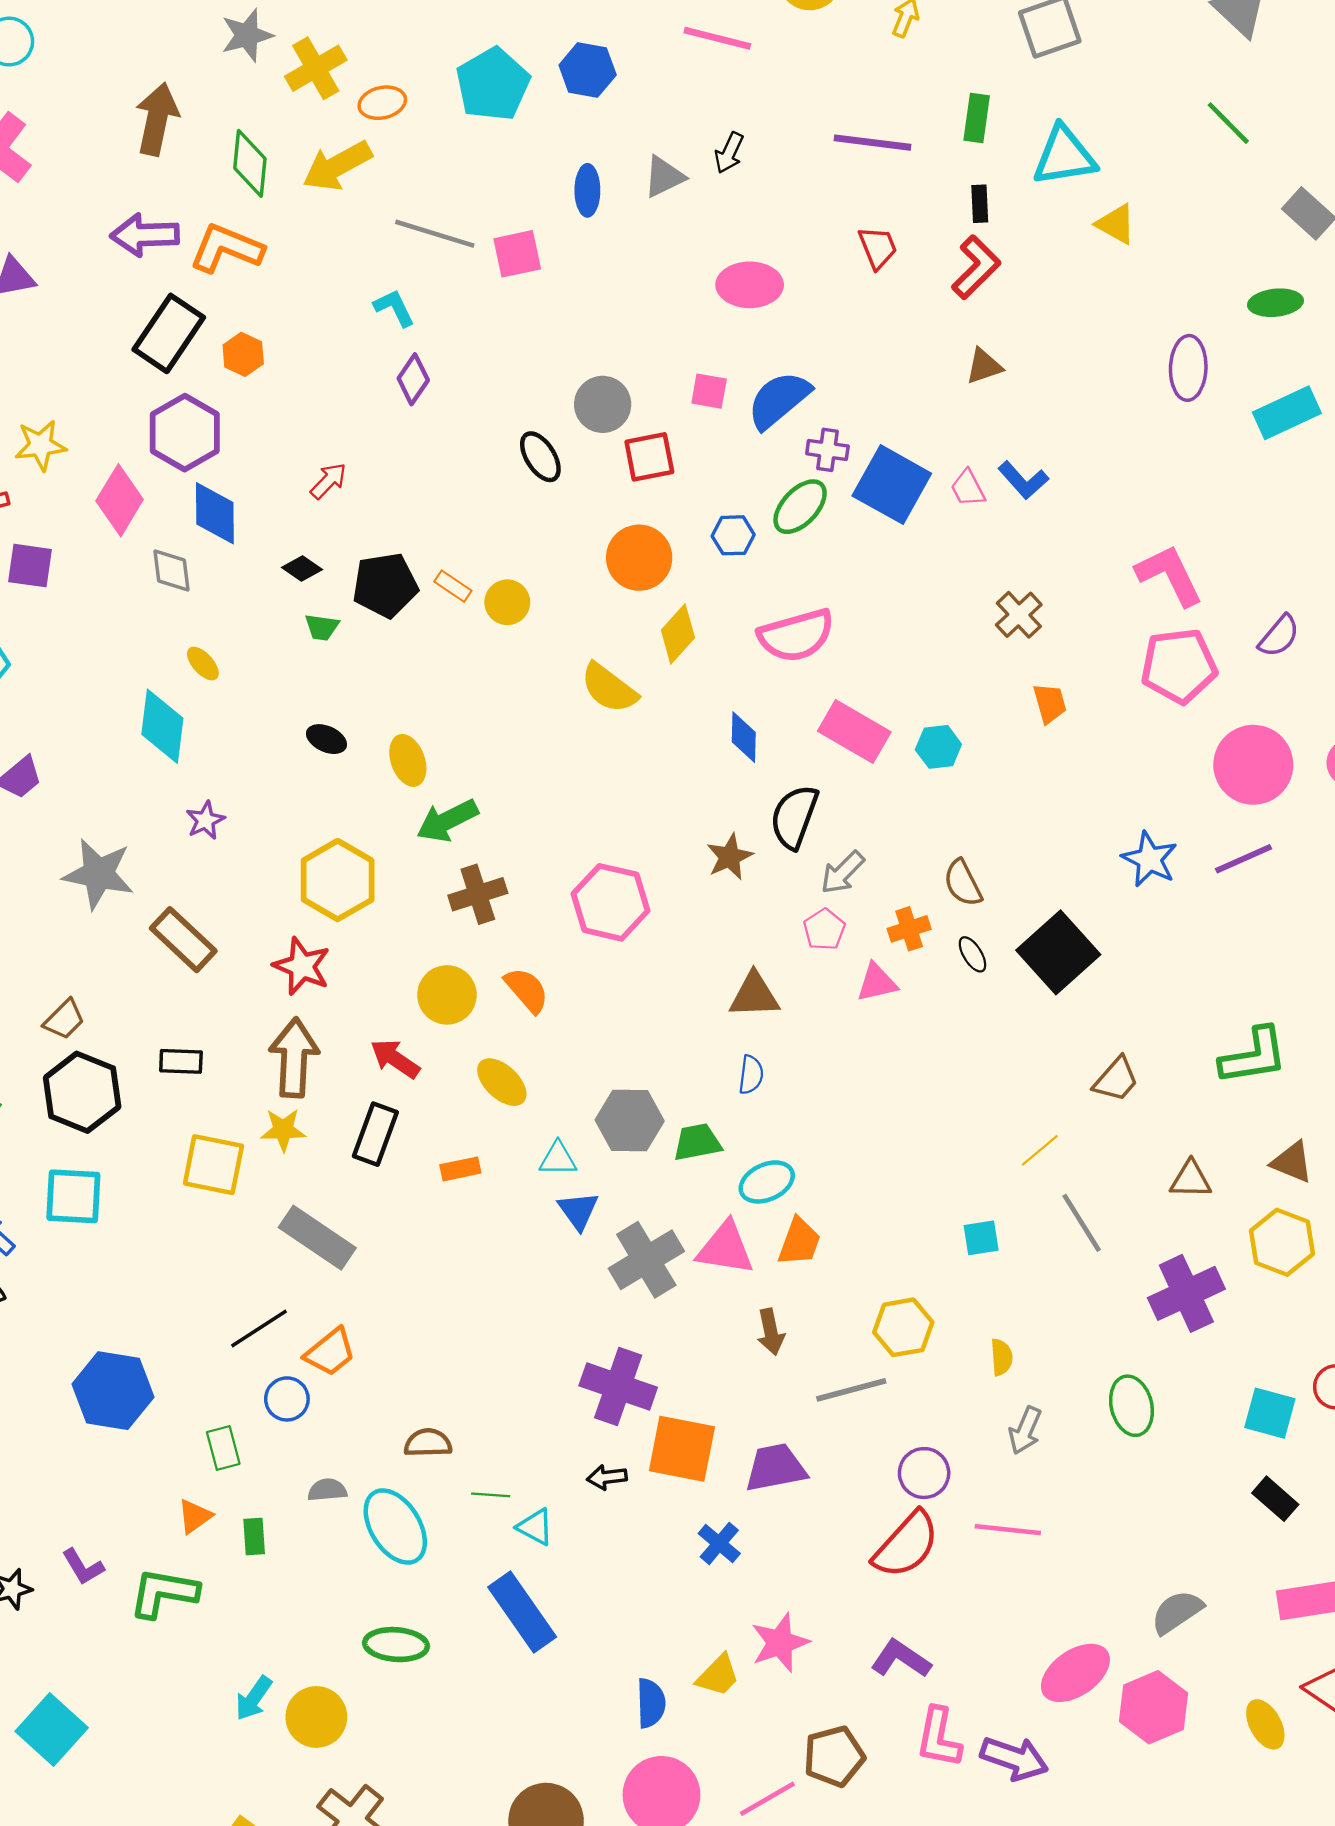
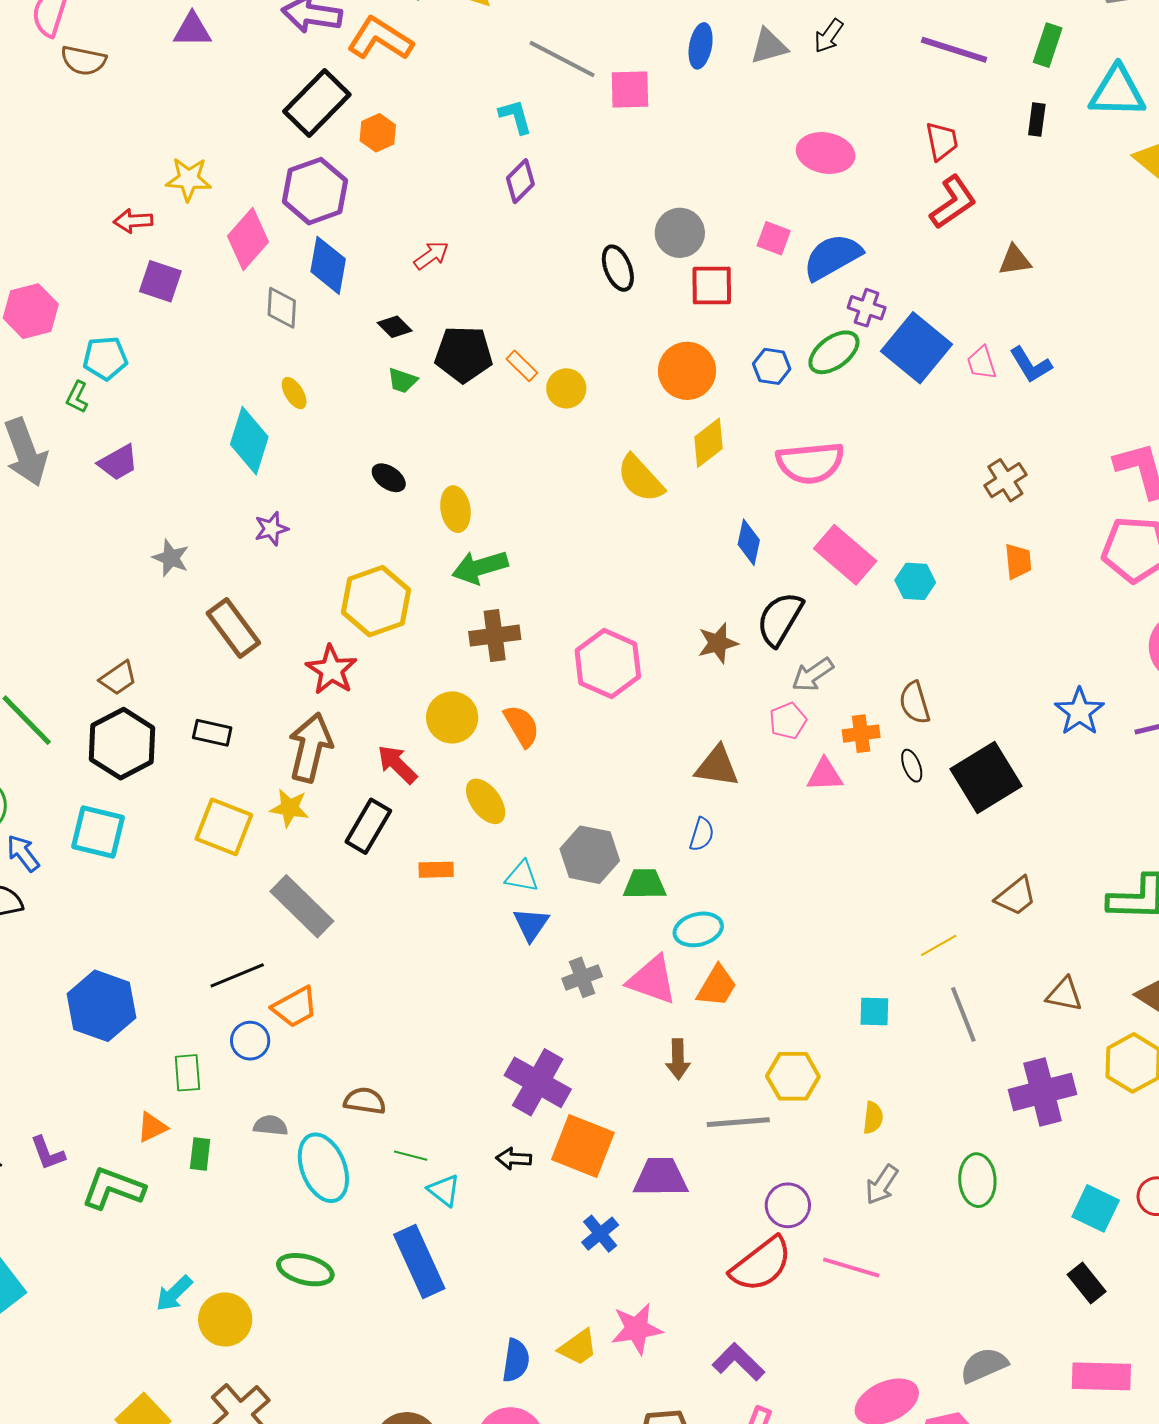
red L-shape: (976, 267) -> (953, 202), moved
gray star: (99, 874) -> (171, 558), size x0.6
gray cross: (646, 1260) -> (582, 977), size x0.6

